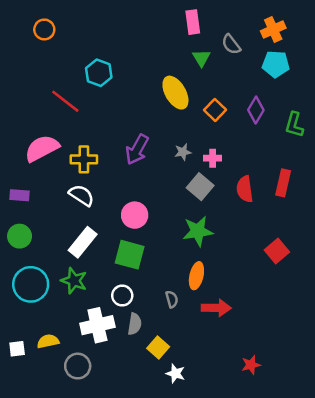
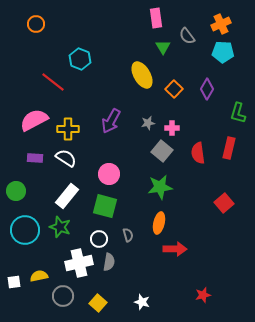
green L-shape: (294, 125) -> (238, 113), moved
purple rectangle: (20, 195) -> (35, 158), moved
gray semicircle: (172, 299) -> (128, 235), moved
yellow square: (158, 347) -> (98, 303), moved

